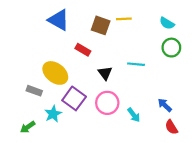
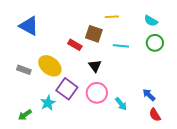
blue triangle: (59, 20) -> (29, 26), moved
brown square: (101, 25) -> (94, 34), moved
cyan line: (136, 64) -> (121, 46), moved
gray rectangle: (34, 91) -> (24, 70), moved

